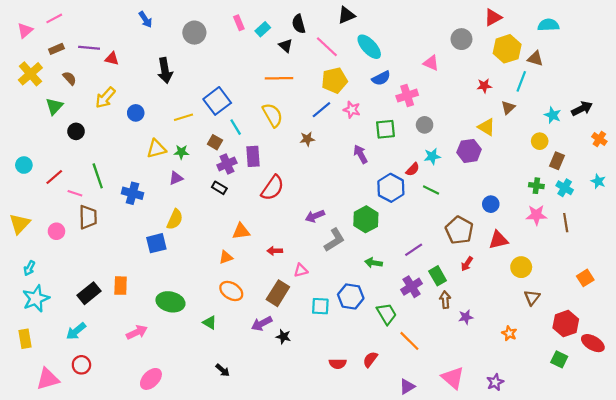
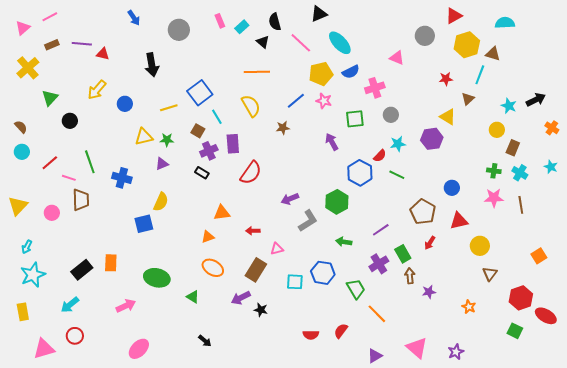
brown semicircle: (69, 78) -> (21, 127), moved
yellow pentagon: (334, 80) -> (321, 74), moved

